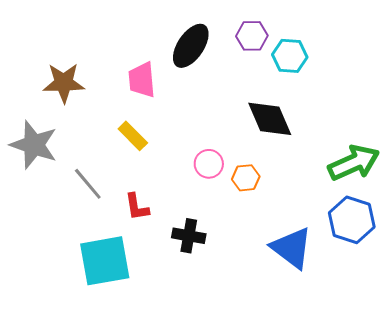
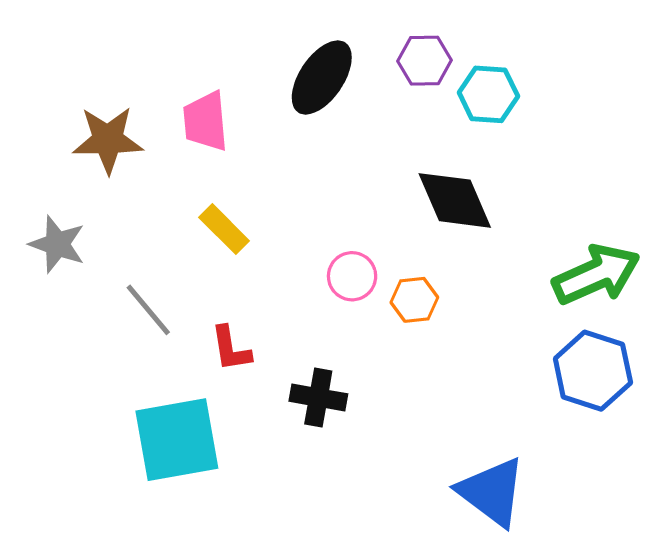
pink trapezoid: (142, 80) -> (206, 121), moved
gray star: (34, 145) -> (57, 244), size x0.7
blue triangle: (292, 248) -> (492, 492), moved

